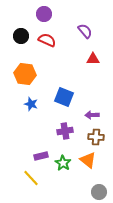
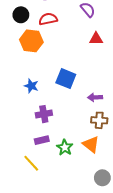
red semicircle: (47, 40) -> (48, 19), turned -36
orange hexagon: (25, 74) -> (31, 41), moved
purple cross: (65, 131) -> (44, 114), moved

